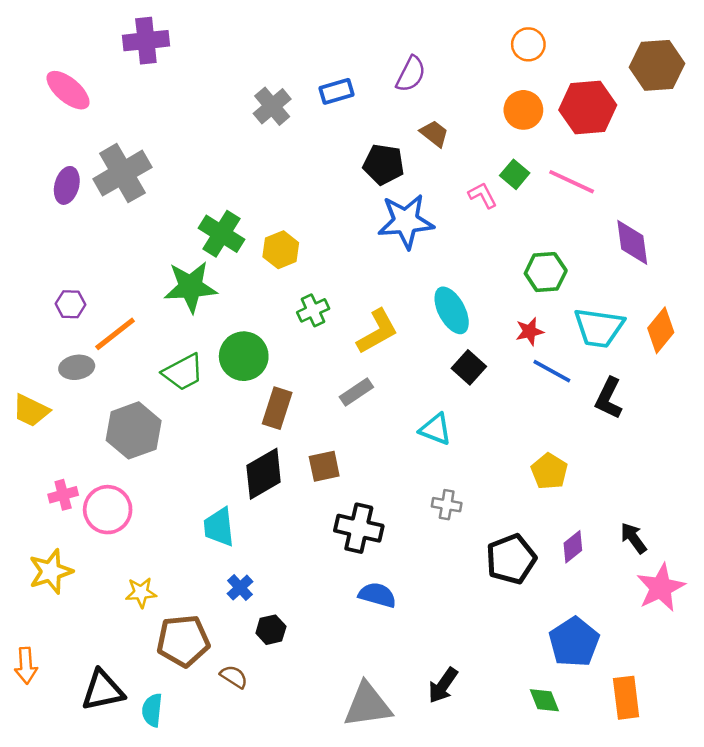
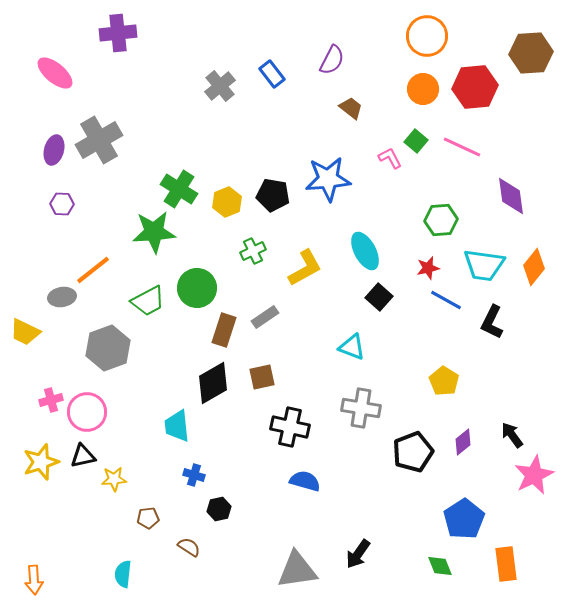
orange circle: (528, 44) -> (427, 36), size x1.5
blue rectangle: (337, 91) -> (272, 74), turned 68
black pentagon: (384, 164) -> (273, 195), moved
purple hexagon: (70, 304) -> (62, 204), moved
gray rectangle: (356, 392) -> (265, 317), moved
gray cross: (447, 505) -> (361, 408), size x1.6
blue cross: (240, 588) -> (194, 475), turned -30
brown pentagon: (183, 641) -> (148, 518), size x0.5
orange arrow: (26, 666) -> (34, 580), moved
black triangle: (103, 690) -> (83, 456), moved, size x0.7

